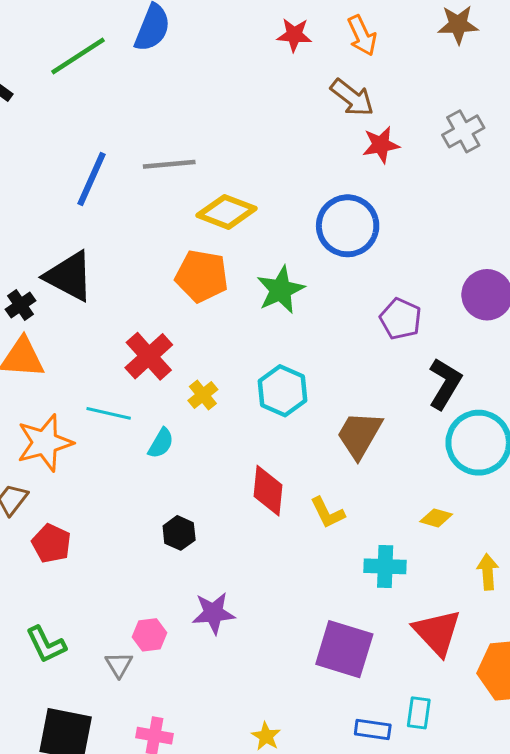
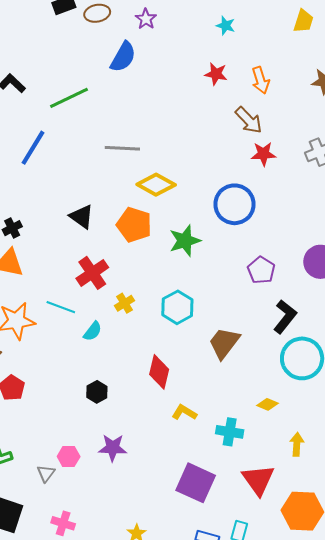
green line: (78, 56) -> (69, 98), moved
blue line: (91, 179) -> (33, 148), moved
black triangle: (69, 276) -> (82, 217), moved, size x0.7
yellow L-shape: (327, 513) -> (184, 412), moved, turned 140

